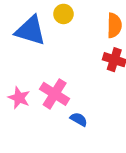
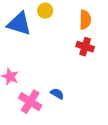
pink cross: (55, 94) -> (30, 102), moved

